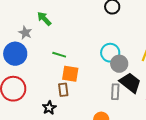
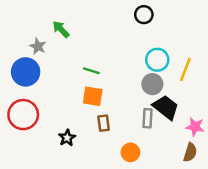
cyan circle: (110, 53) -> (157, 60), moved
green line: (59, 55) -> (91, 71), moved
brown rectangle: (63, 90) -> (104, 123), moved

